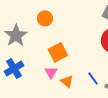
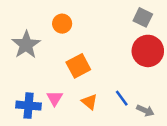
blue cross: (14, 68) -> (29, 106), moved, turned 36
pink triangle: (51, 72) -> (55, 98), moved

